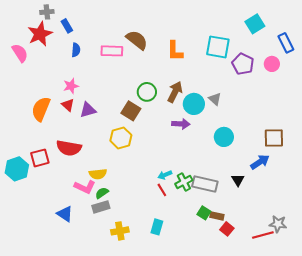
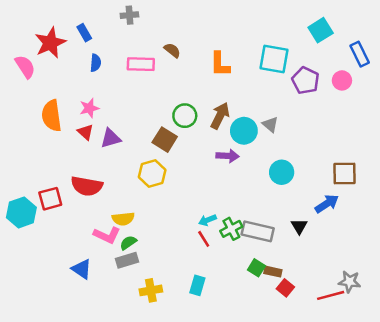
gray cross: (47, 12) -> (129, 15), moved
brown semicircle: (137, 40) -> (172, 50), size x0.6
orange semicircle: (41, 109) -> (52, 116), moved, turned -30

